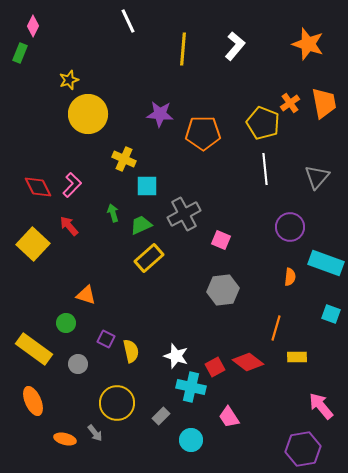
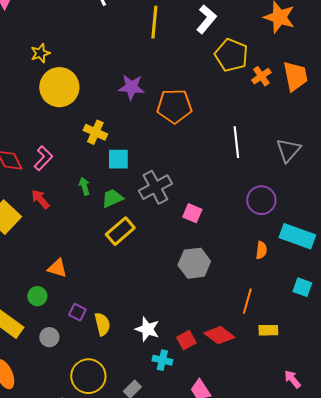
yellow pentagon: (263, 123) -> (231, 55), moved
cyan cross: (191, 387) -> (162, 360), size x0.7
pink arrow: (321, 406) -> (292, 379), size x0.7

